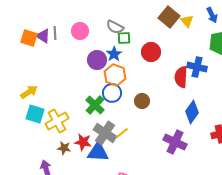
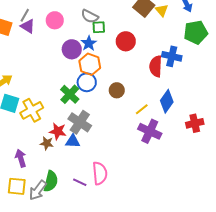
gray line: (55, 33) -> (25, 15), moved, turned 32
purple triangle: (43, 36) -> (28, 26), moved
yellow line: (122, 133) -> (142, 109), moved
brown star: (64, 148) -> (47, 143), moved
blue triangle: (98, 152) -> (73, 141), size x0.7

